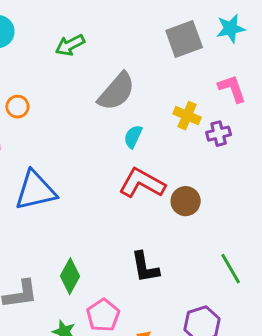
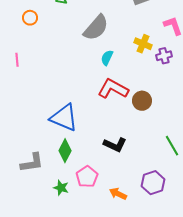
orange circle: (17, 107) -> (30, 18), moved
blue triangle: (35, 191) -> (64, 118), moved, turned 36
black L-shape: (145, 267) -> (115, 145), turned -55

